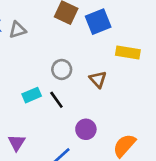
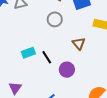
gray circle: (62, 69) -> (55, 19), moved
purple circle: (86, 129) -> (67, 70), moved

